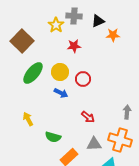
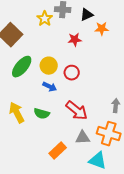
red star: (74, 46) -> (75, 40), moved
red arrow: (88, 117) -> (77, 111), size x1.6
yellow arrow: (28, 119) -> (17, 113), size x1.5
green semicircle: (53, 137) -> (42, 114), moved

